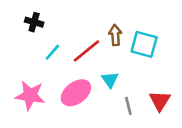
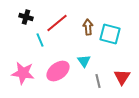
red line: (86, 51) -> (57, 23), moved
cyan line: (52, 52) -> (40, 40), turned -64

